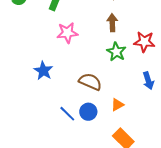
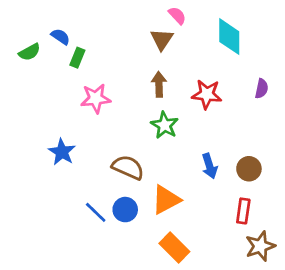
red star: (144, 42) -> (207, 94), moved
orange triangle: (117, 105) -> (166, 200), size x1.6

